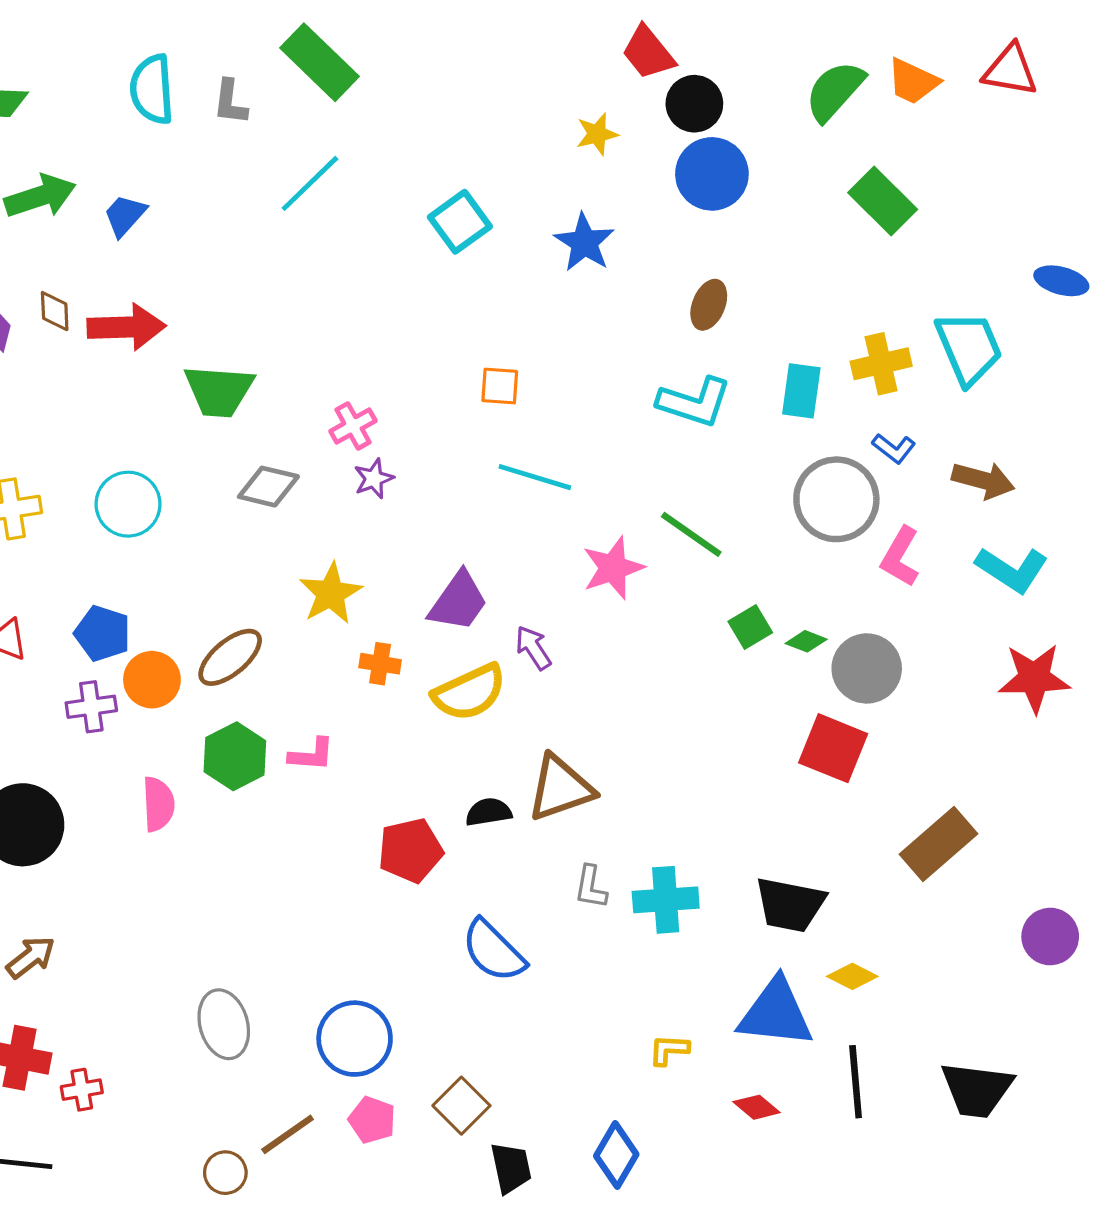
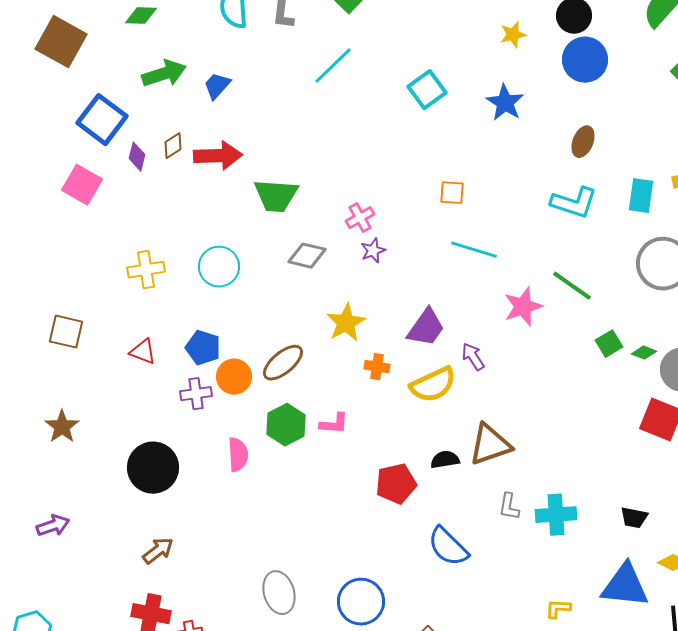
brown diamond: (55, 311) -> (173, 146), turned 60
black trapezoid: (790, 905) -> (634, 518), size x0.6

